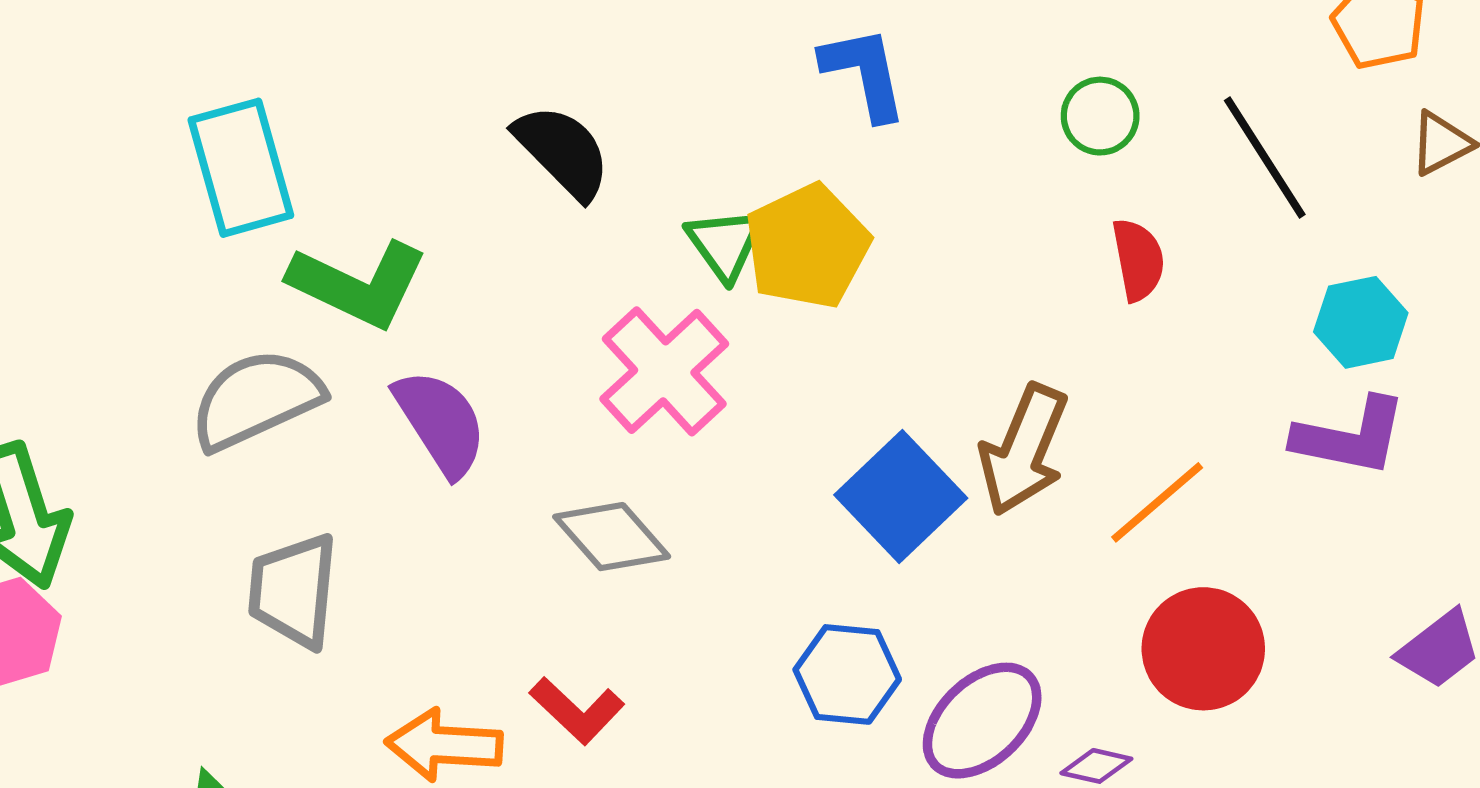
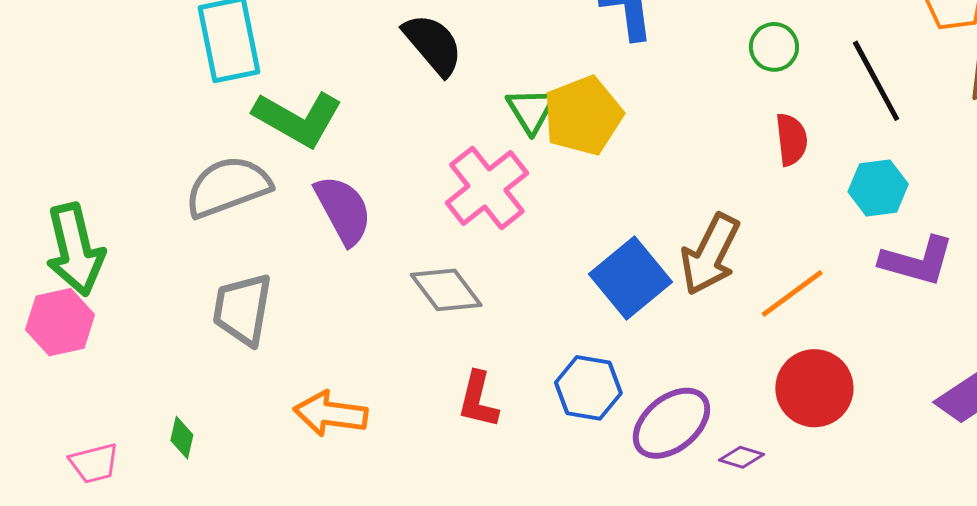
cyan hexagon: (1361, 322) -> (878, 188), moved
red L-shape: (577, 710) -> (478, 400), moved, turned 56

